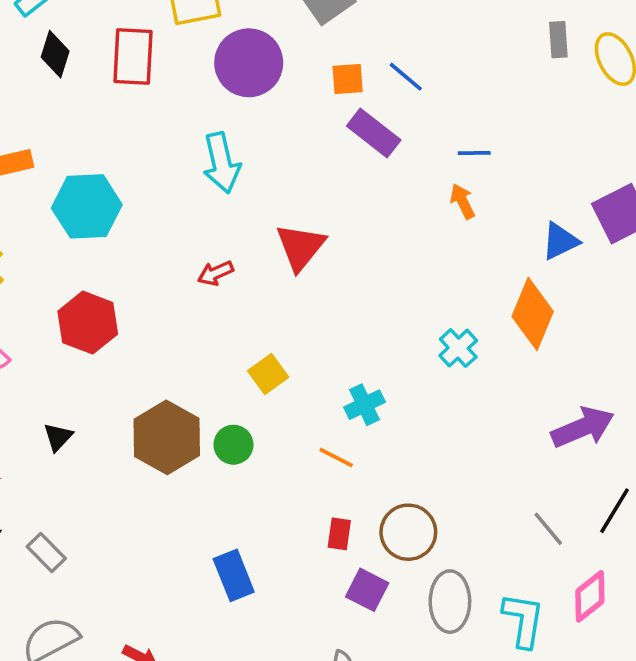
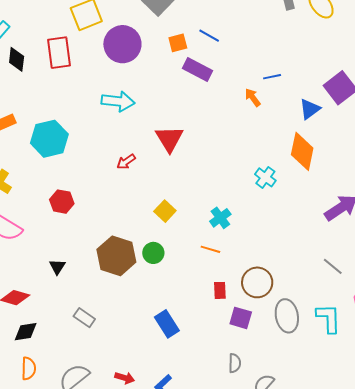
blue line: (474, 153) -> (272, 77), moved
cyan arrow: (222, 163) -> (118, 101), turned -60
red hexagon: (88, 323) -> (62, 202), size x0.7
gray rectangle: (46, 552) -> (84, 318), moved

